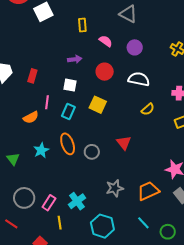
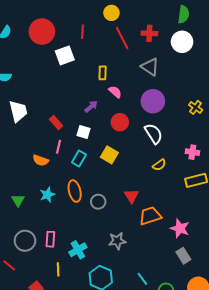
pink semicircle: (106, 41) -> (115, 92), moved
purple circle: (135, 47) -> (153, 101), size x1.5
purple arrow: (75, 59) -> (91, 107), turned -40
red rectangle: (32, 76) -> (56, 122), moved, turned -64
white semicircle: (139, 79) -> (154, 134), turned 40
orange semicircle: (31, 117) -> (41, 160), turned 42
orange trapezoid: (148, 191) -> (150, 216), moved
pink rectangle: (49, 203) -> (50, 239), moved, turned -35

